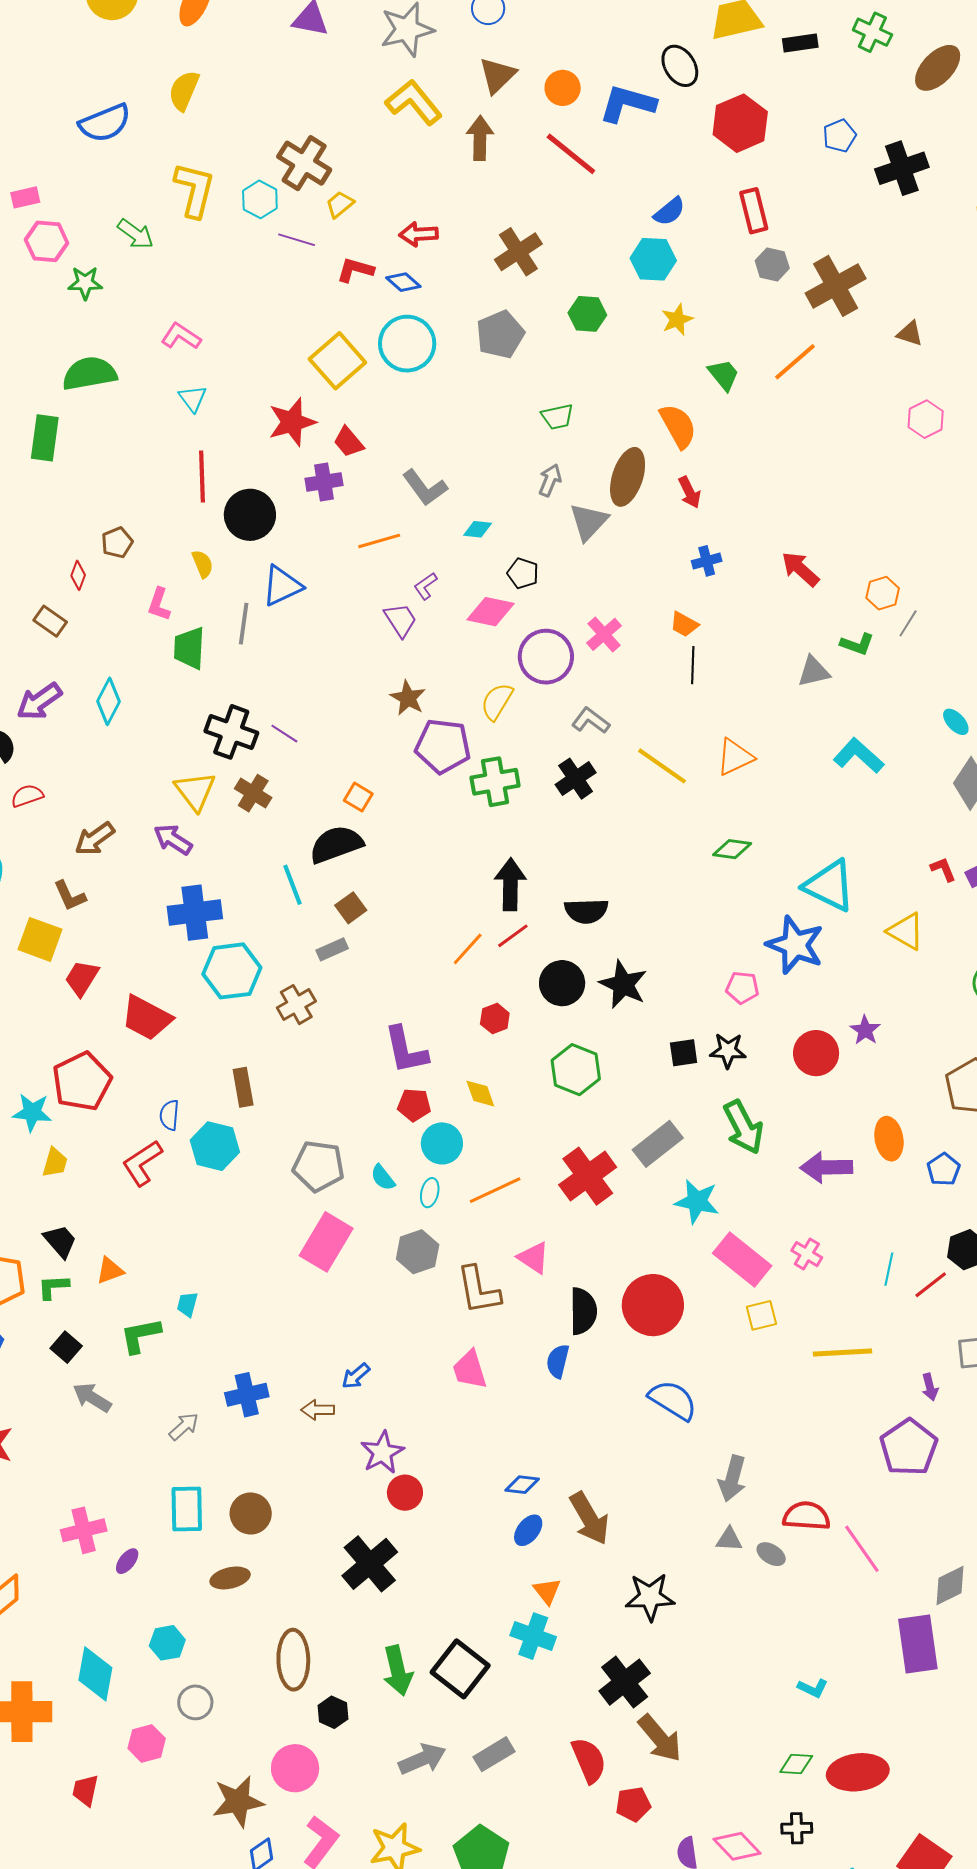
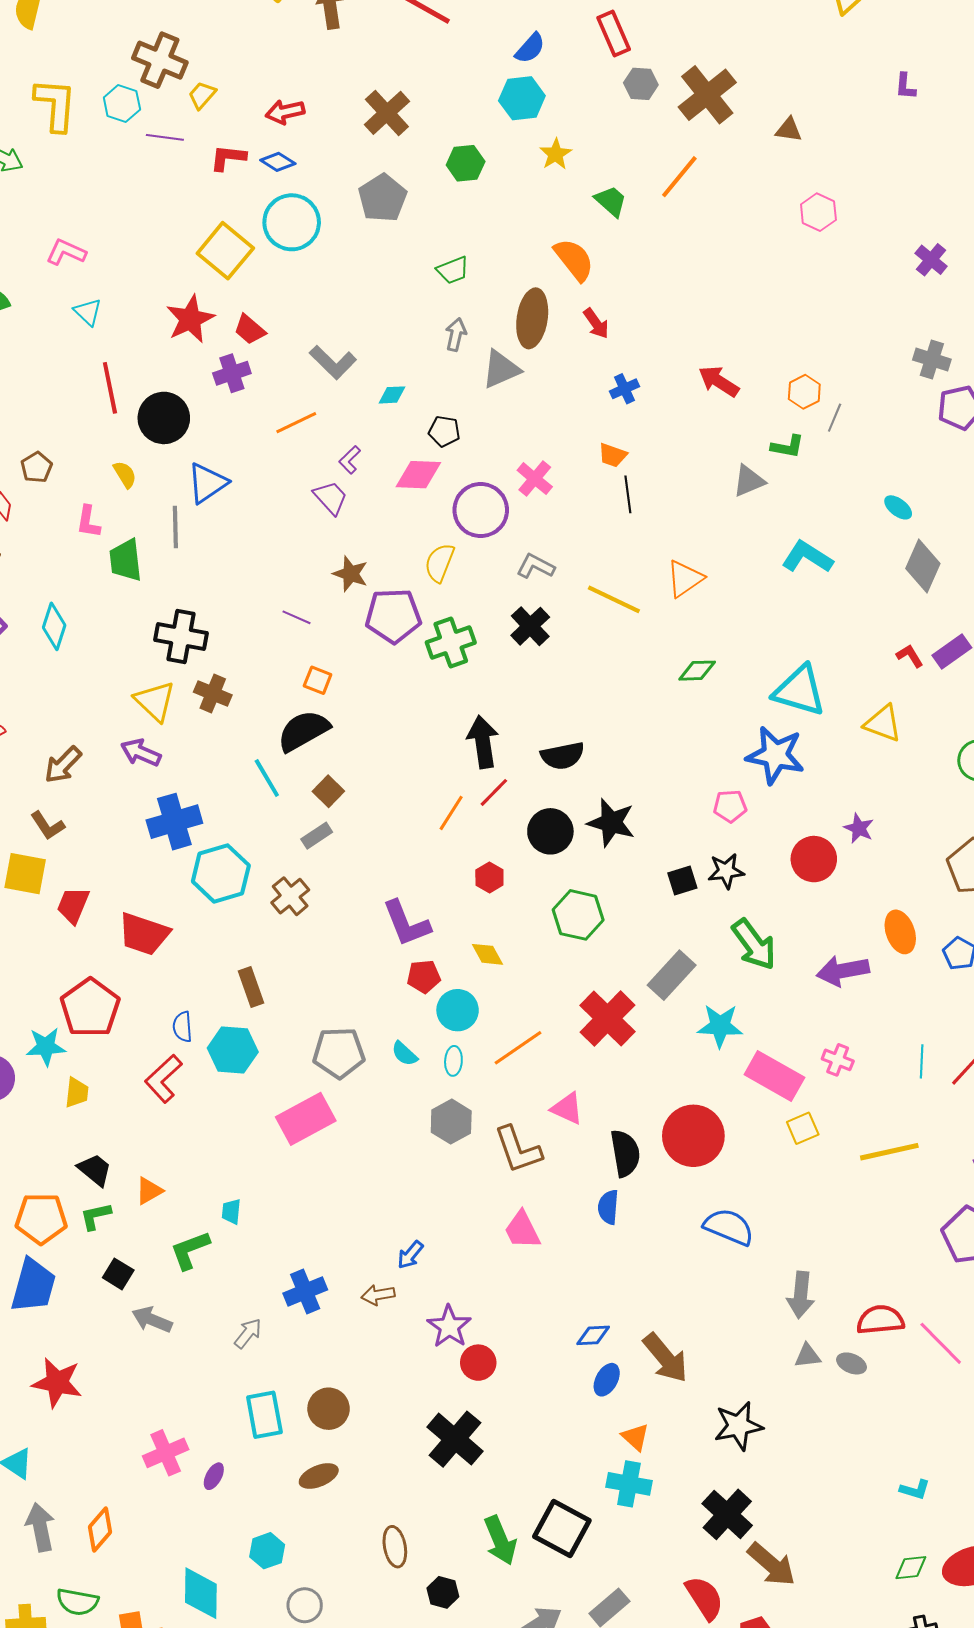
gray triangle: (589, 522) -> (501, 369), turned 33
purple line: (284, 734) -> (297, 617), moved
pink rectangle: (326, 1242) -> (306, 1119), moved, turned 40
brown ellipse: (293, 1660) -> (395, 1547), size x0.7

